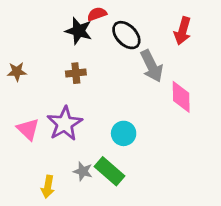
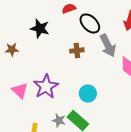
black star: (79, 31) -> (40, 28), moved
brown cross: (76, 73) -> (77, 50), moved

